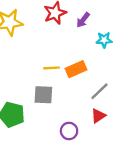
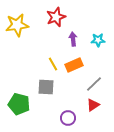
purple arrow: (83, 20) -> (73, 39), moved, turned 136
yellow line: (52, 68) -> (53, 64), turned 64

